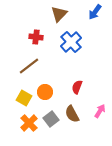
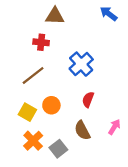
blue arrow: (95, 12) -> (109, 14), turned 91
brown triangle: (59, 14) -> (55, 16), moved, turned 48
blue cross: (71, 42) -> (81, 64), moved
gray square: (51, 119) -> (58, 149), moved

